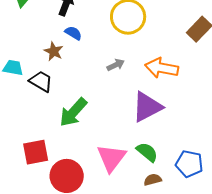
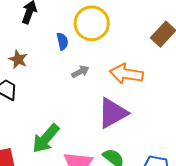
blue semicircle: (73, 33) -> (62, 41), moved, turned 48
green arrow: (73, 112) -> (46, 138), moved

